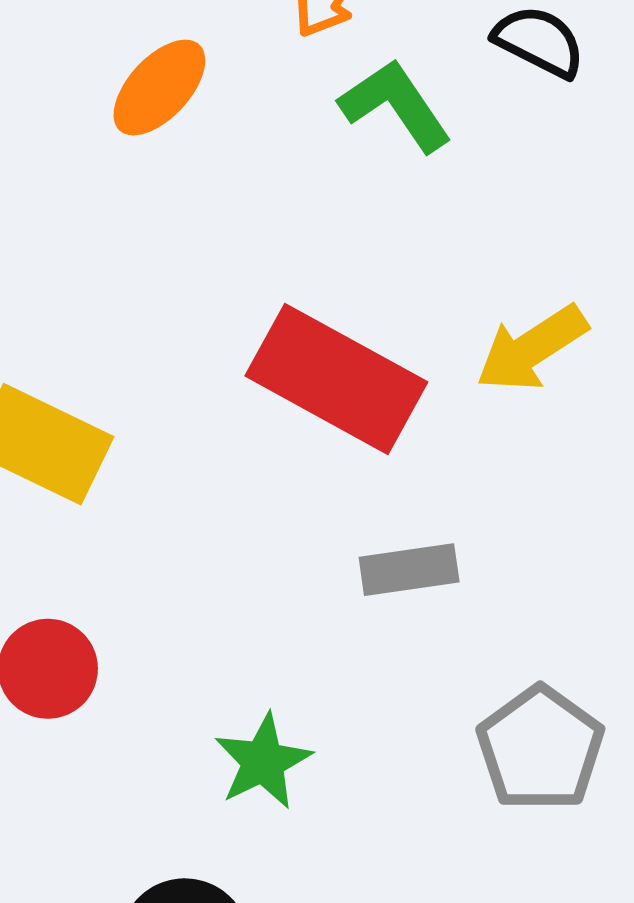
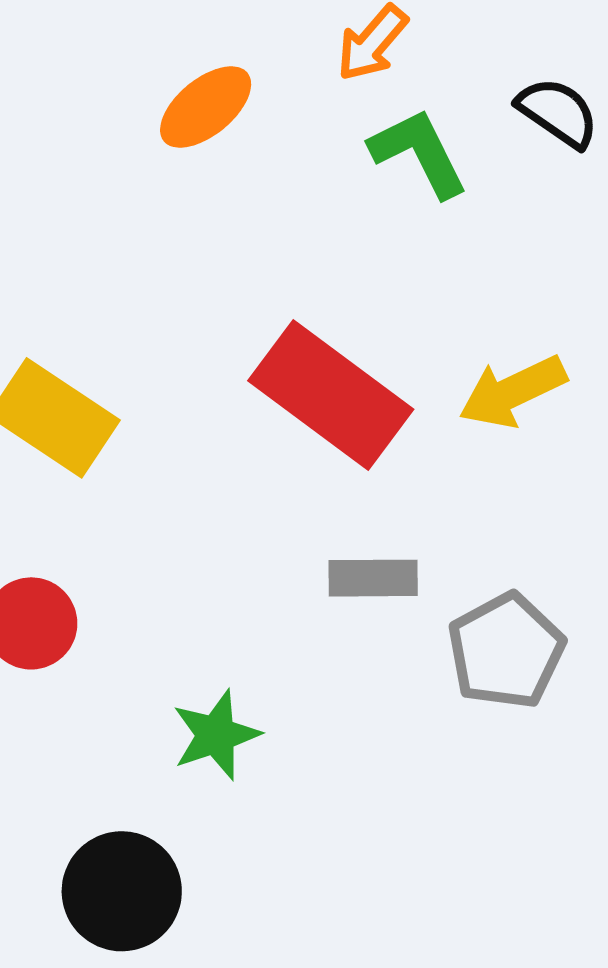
gray pentagon: (540, 748) -> (506, 651), moved

